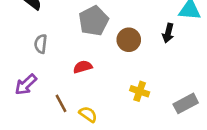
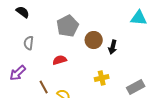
black arrow: (168, 33) -> (113, 47), moved
yellow cross: (140, 91) -> (102, 78), turned -32

